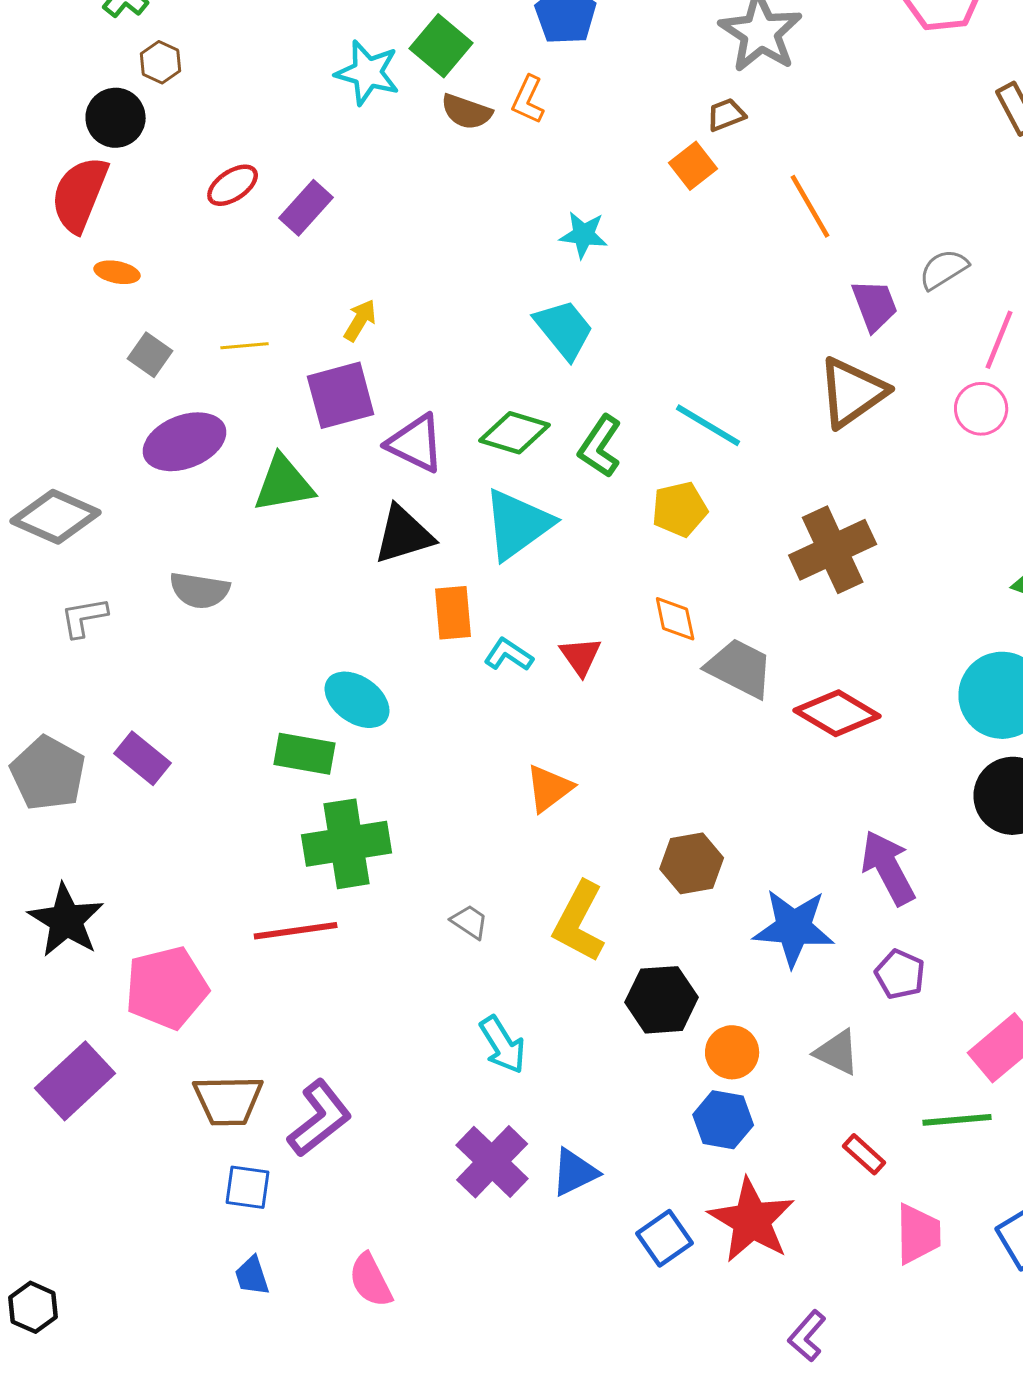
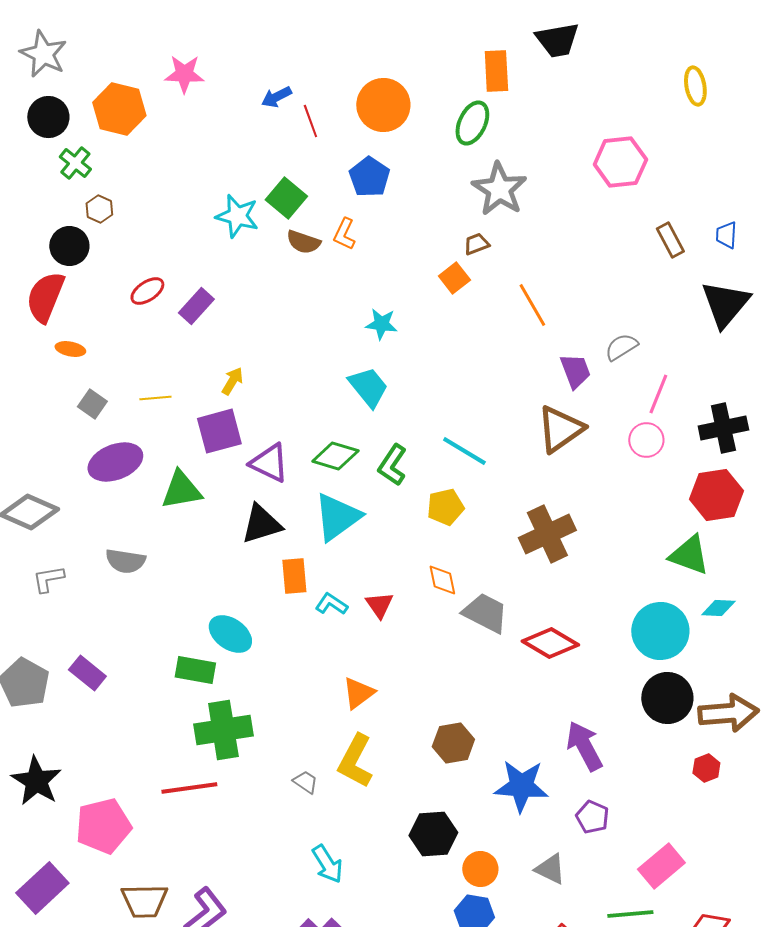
yellow L-shape: (579, 922) -> (355, 761), moved

